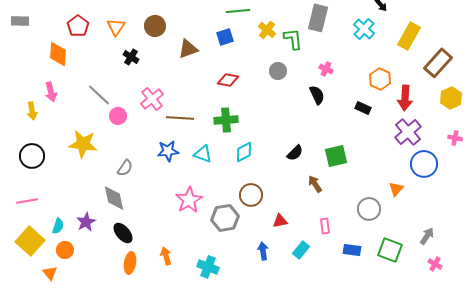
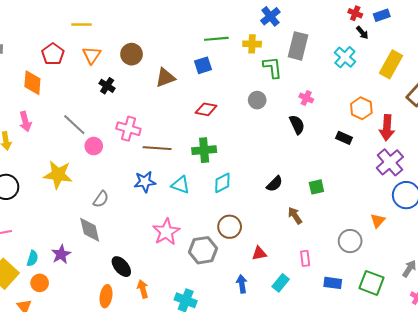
yellow cross: (267, 30) -> (252, 44), moved, turned -36
pink cross: (152, 99) -> (128, 129), turned -35
green square: (336, 156) -> (316, 187), size x0.7
black ellipse: (123, 233) -> (121, 267), moved

